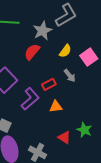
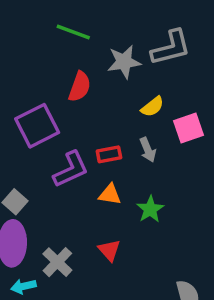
red semicircle: (32, 52) -> (80, 87), moved, turned 144
green star: (84, 130) -> (150, 209), moved

